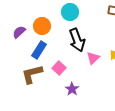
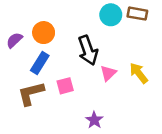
cyan circle: (70, 12) -> (111, 15), moved
pink square: (59, 68) -> (65, 86), turned 32
purple star: (72, 89) -> (94, 120), moved

